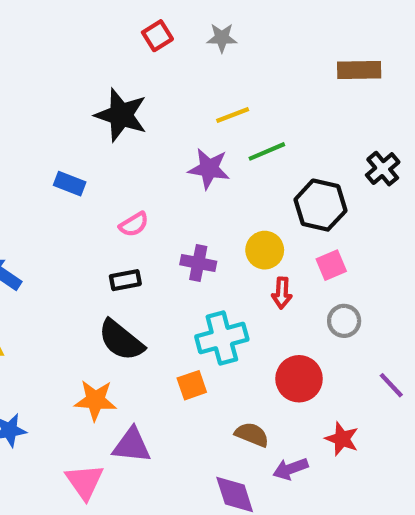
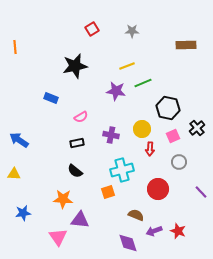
gray star: (222, 38) -> (132, 31), moved
black star: (121, 115) -> (75, 66), turned -30
black cross: (383, 169) -> (197, 128), moved
black semicircle: (121, 340) -> (75, 171), size x0.7
red star: (342, 439) -> (178, 231), moved

